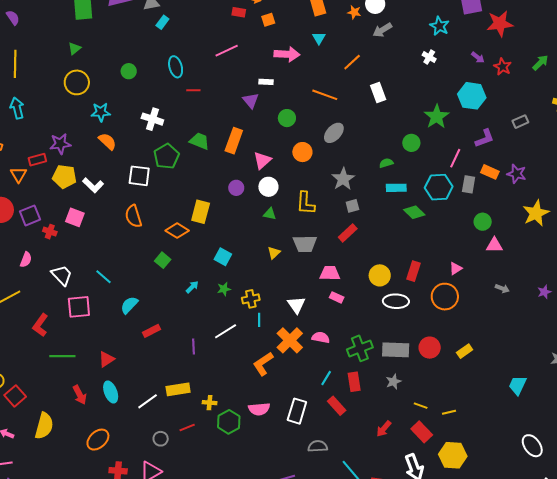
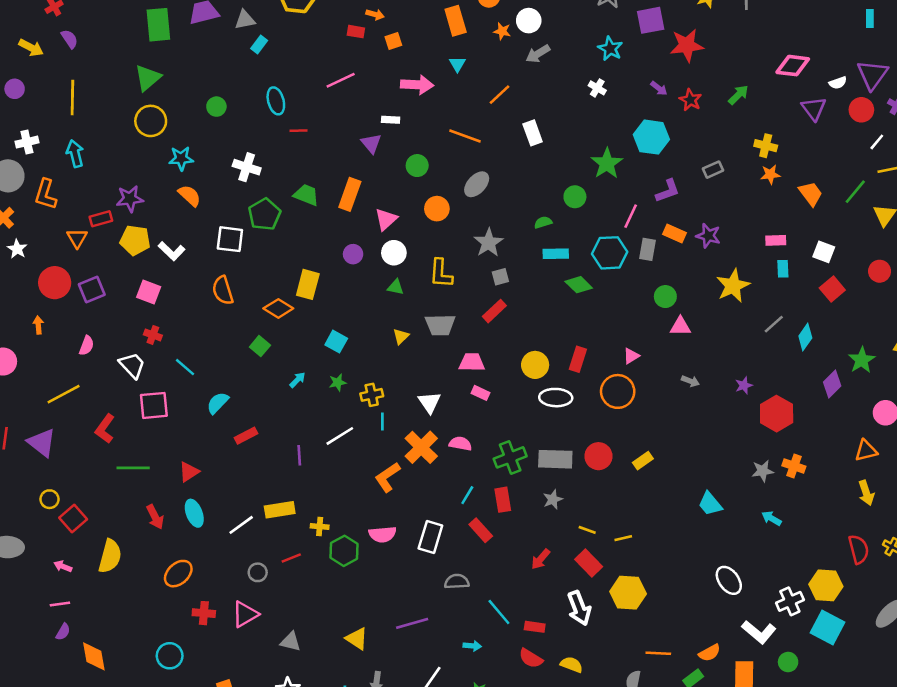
green triangle: (74, 48) -> (148, 78), size x1.6
red cross: (50, 232) -> (153, 335), moved
cyan trapezoid: (518, 385) -> (710, 504), turned -65

